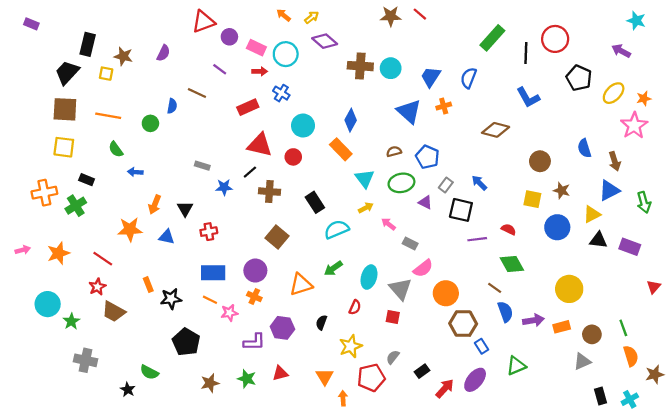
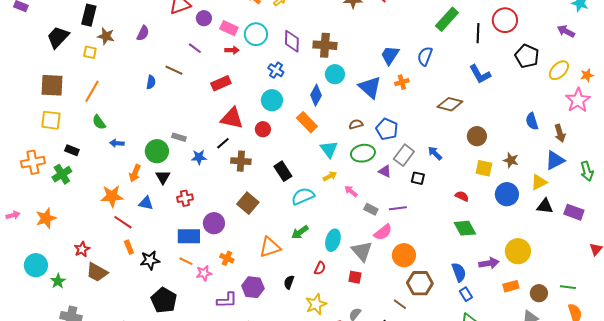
purple diamond: (325, 41) -> (292, 41), moved, turned 50
black rectangle: (88, 44) -> (89, 15), moved
cyan circle: (391, 68) -> (335, 74), moved
black trapezoid: (67, 73) -> (58, 37), moved
blue cross: (281, 93) -> (276, 70), moved
orange line: (108, 116) -> (92, 91), turned -70
green circle: (150, 123) -> (157, 151), moved, size x1.5
brown circle: (540, 161) -> (477, 136), moved
gray rectangle: (446, 185) -> (404, 155), size x1.5
black square: (461, 210) -> (418, 178), size x0.6
purple line: (477, 239) -> (398, 208), moved
red line: (103, 259) -> (123, 222), moved
purple circle: (255, 271) -> (214, 223), moved
brown line: (495, 288) -> (400, 304), moved
purple arrow: (533, 320) -> (489, 263), moved
green line: (623, 328) -> (568, 287), turned -63
blue rectangle: (482, 346) -> (466, 294), moved

